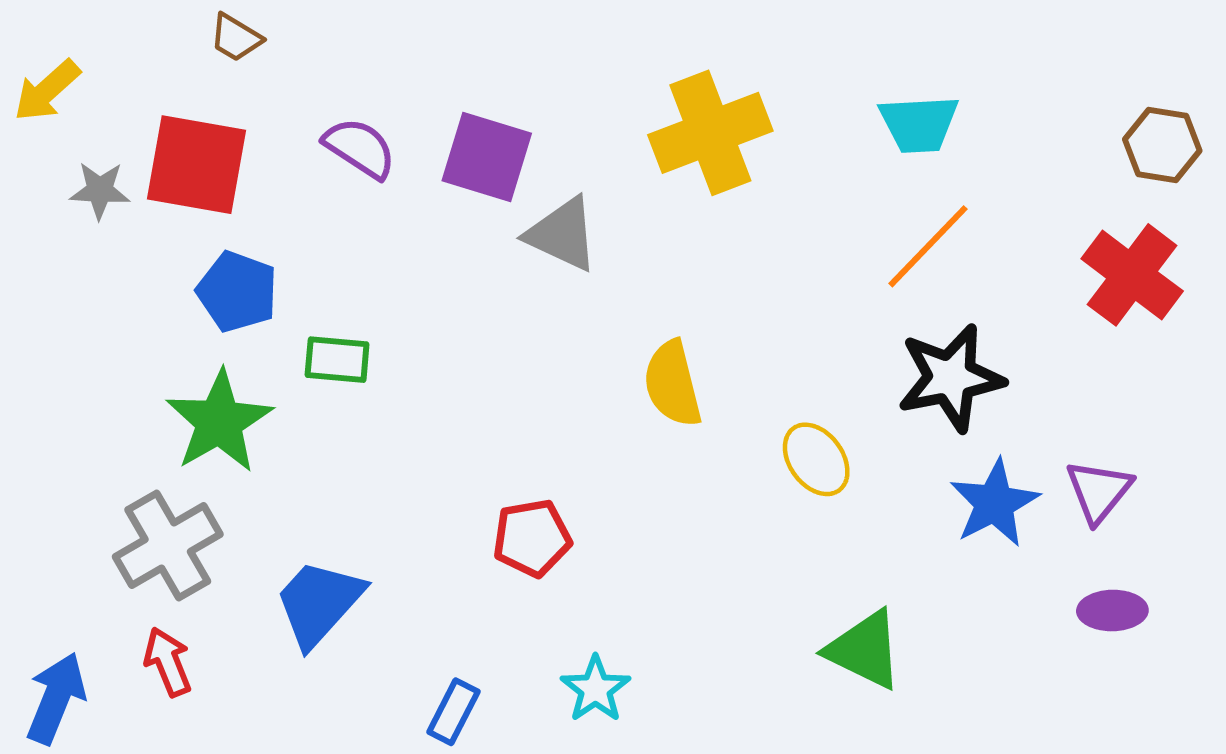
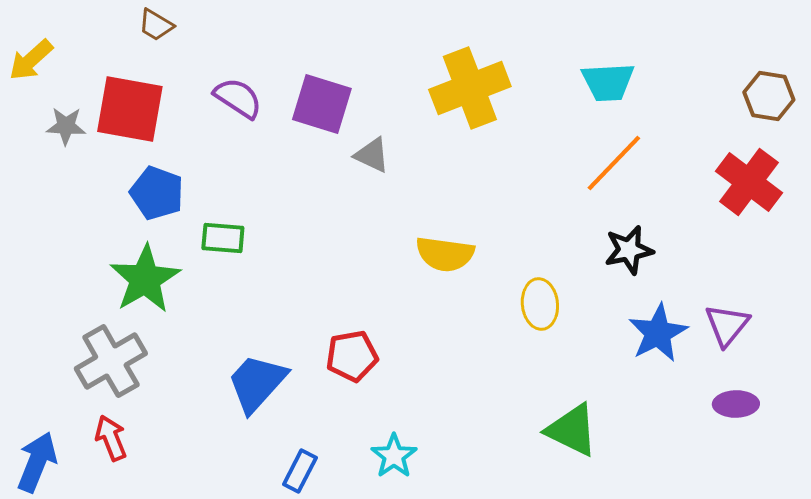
gray triangle: (562, 234) -> (372, 155), size x0.7
black star: (951, 378) -> (629, 250), size x0.7
yellow semicircle: (673, 384) -> (445, 254), turned -68
yellow ellipse: (816, 459) -> (540, 304), turned 30
blue trapezoid: (319, 603) -> (257, 383), moved

